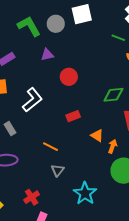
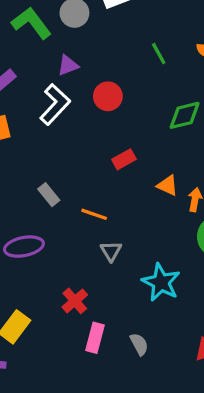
green line: (118, 38) -> (159, 54), moved, turned 48
white L-shape: (32, 100) -> (55, 104), moved
gray rectangle: (10, 128) -> (49, 195), moved

